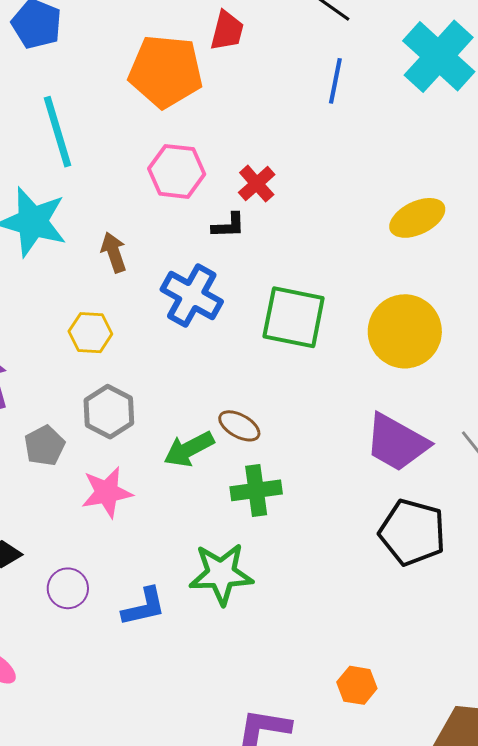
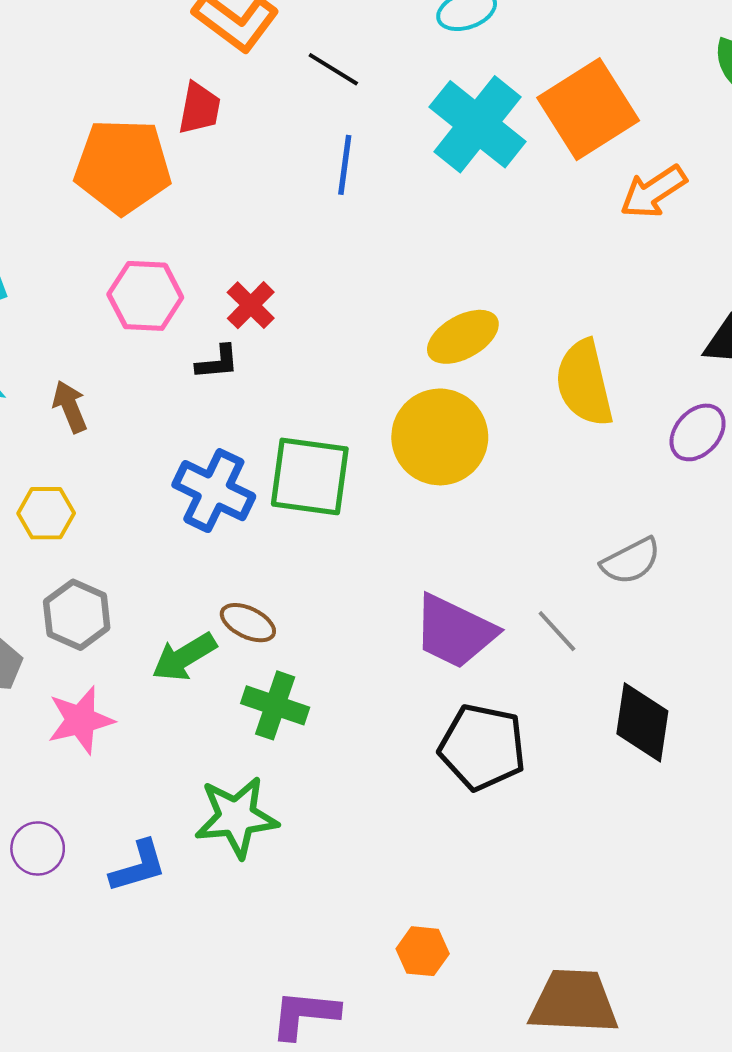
blue cross: (192, 295) -> (214, 491), moved
yellow circle: (405, 331) -> (440, 437), moved
green cross: (256, 490) -> (275, 705), turned 30

